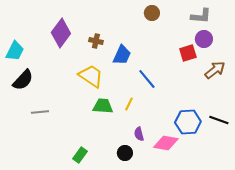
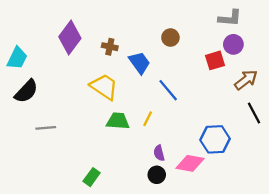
brown circle: (152, 13) -> (170, 38), moved
blue trapezoid: (122, 55) -> (140, 63), turned -60
black line: (219, 120) -> (254, 113), moved, turned 42
black circle: (125, 153) -> (157, 175), moved

